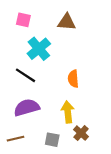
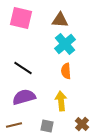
pink square: (23, 20) -> (21, 18), size x1.6
cyan cross: (39, 49) -> (65, 44), moved
brown cross: (81, 133) -> (82, 124), moved

